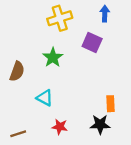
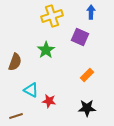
cyan triangle: (45, 98) -> (31, 90), moved
orange rectangle: (111, 104) -> (87, 75), moved, turned 48
red star: (60, 127) -> (49, 101), moved

